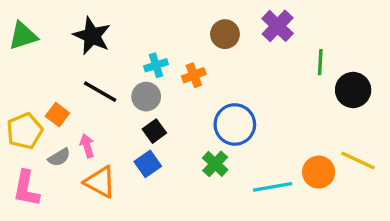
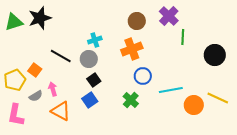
black star: (92, 36) -> (40, 18), moved, turned 30
green line: (320, 62) -> (183, 37), moved
orange cross: (194, 75) -> (132, 49), moved, size x1.5
blue circle: (235, 124) -> (143, 76), size x0.7
cyan line: (273, 187) -> (171, 90), moved

